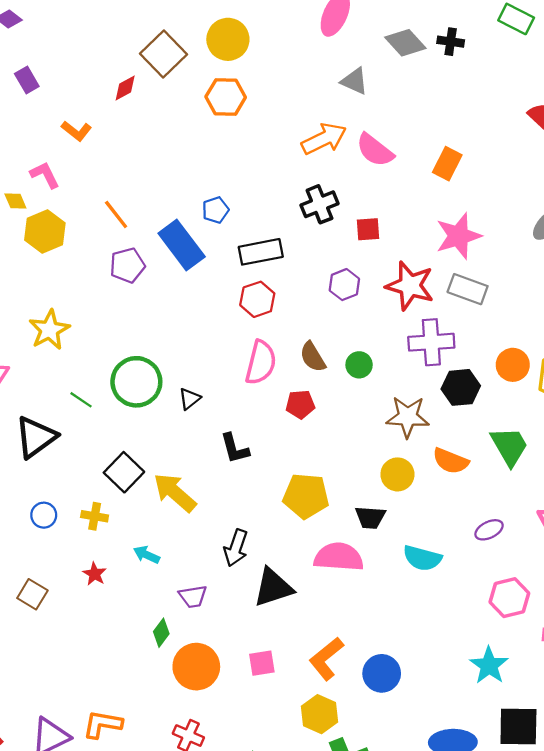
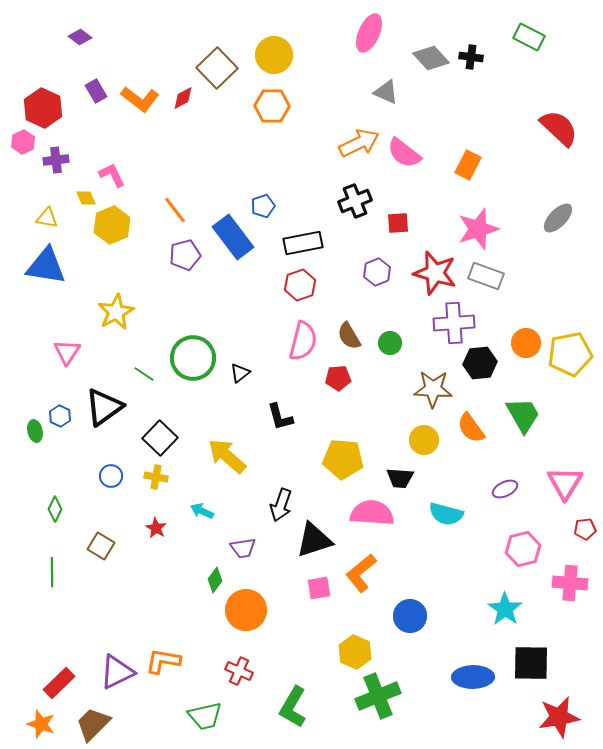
orange L-shape: (76, 131) -> (140, 99), moved, size x1.4
orange semicircle: (451, 461) -> (471, 428), turned 32
black square: (124, 472) -> (160, 438), moved
orange L-shape: (326, 659) -> (361, 573), moved
pink square: (262, 663) -> (319, 588), moved

